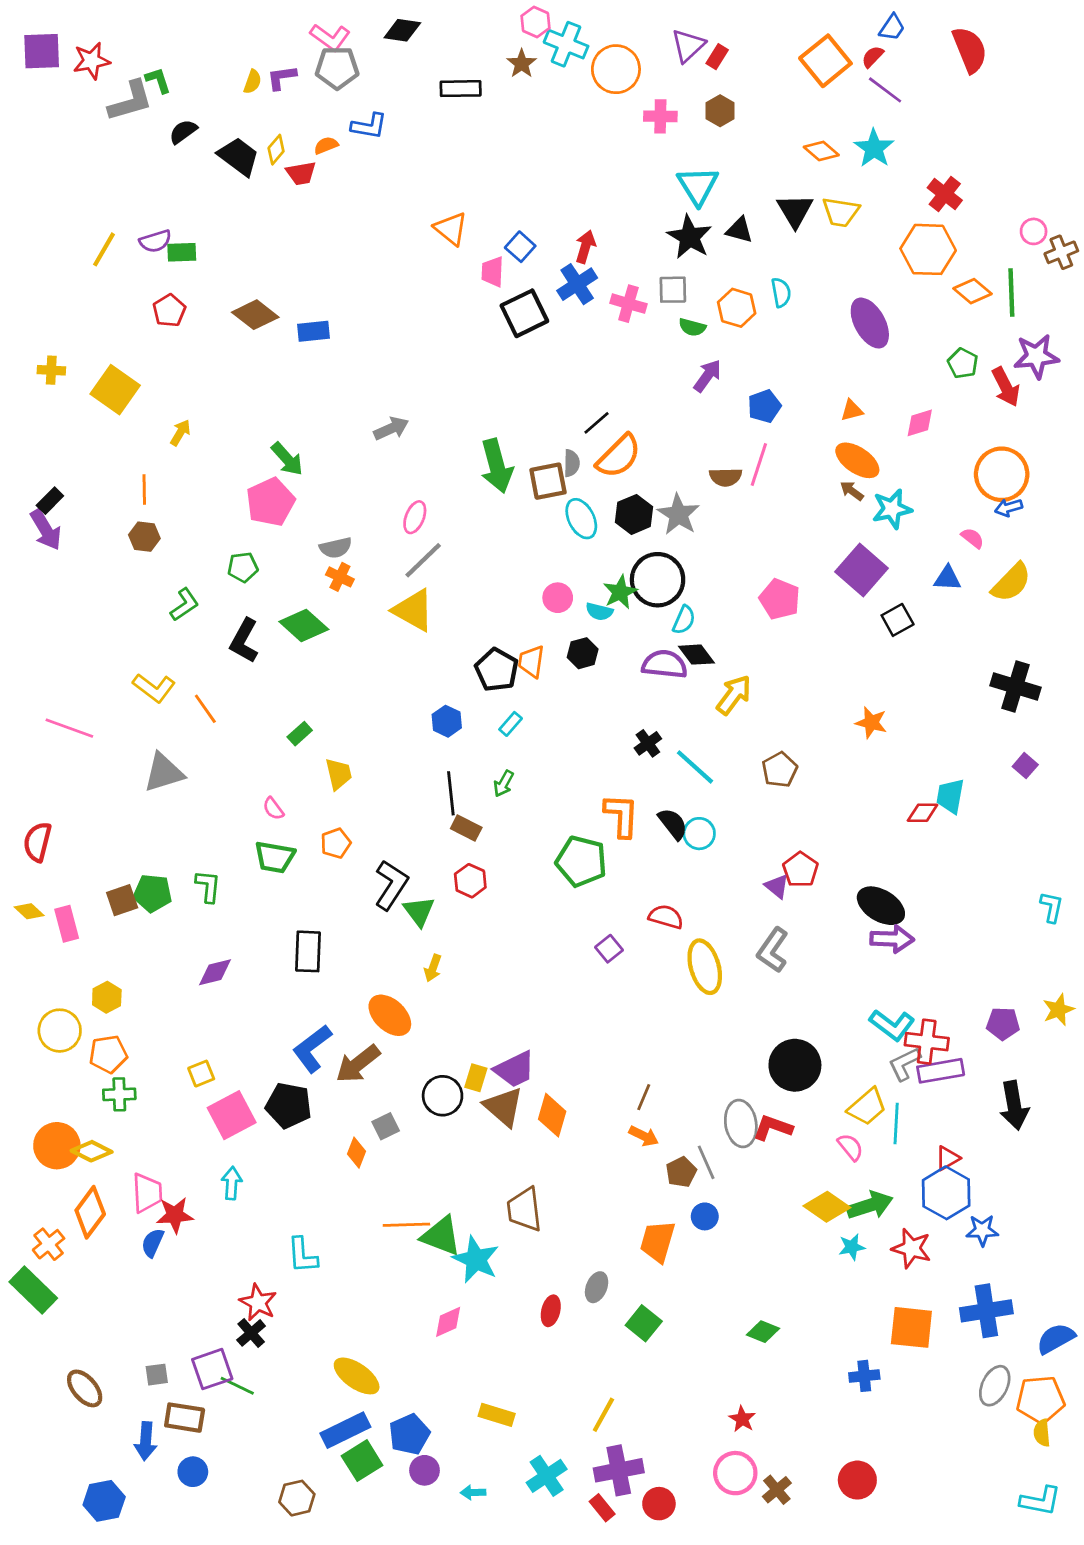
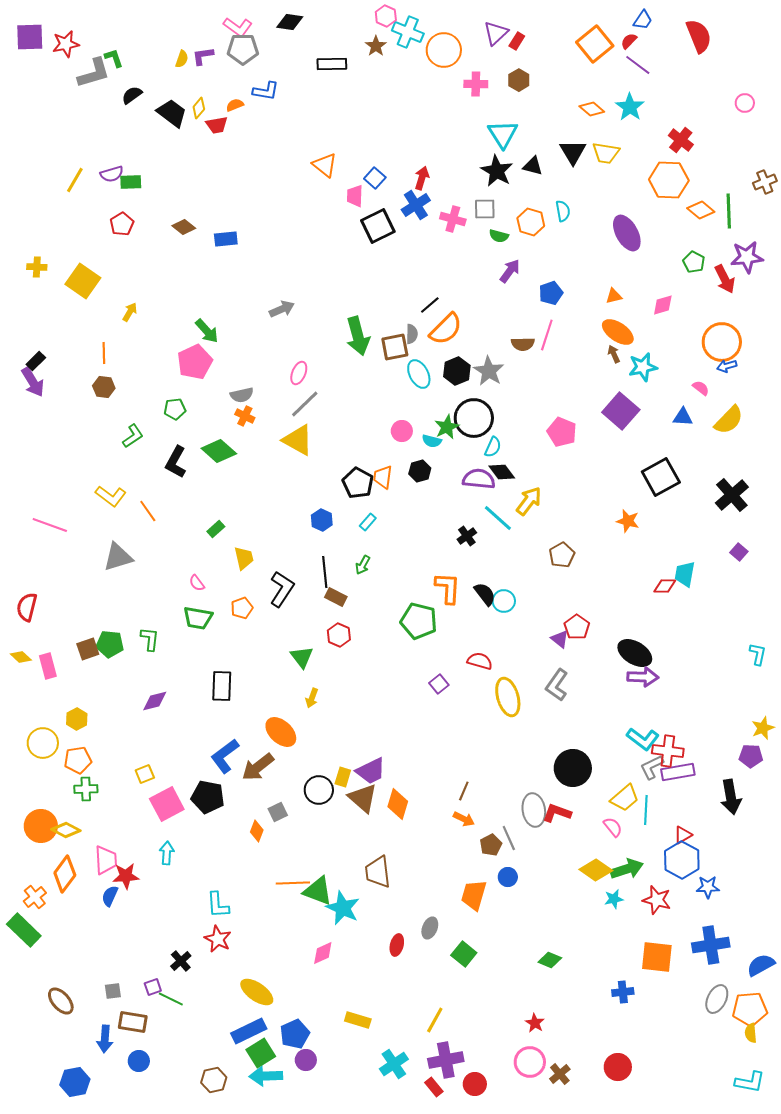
pink circle: (1034, 231) -> (745, 103), moved
brown diamond: (255, 315) -> (184, 227), size x0.7
brown arrow: (852, 491) -> (614, 354), turned 30
black square: (898, 620) -> (661, 477), moved, size x1.6
black cross: (1015, 686) -> (732, 495), turned 32
cyan line: (695, 767) -> (498, 518), moved
black L-shape: (391, 885) -> (282, 589), moved
purple pentagon: (1003, 1024) -> (751, 756), moved
red star: (258, 1302) -> (218, 939), moved
purple square: (212, 1369) -> (153, 987), size x0.6
cyan arrow: (473, 1493) -> (266, 1076), moved, size x1.8

